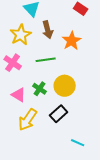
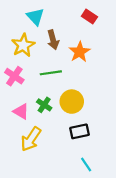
black rectangle: (59, 114) -> (79, 131), moved, turned 30
cyan line: (78, 143) -> (86, 164), turned 32

